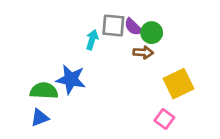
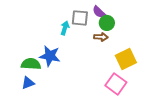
purple semicircle: (133, 27) -> (99, 12), moved
pink square: (164, 119) -> (116, 84), size x1.5

